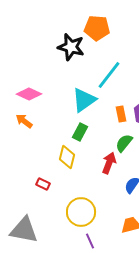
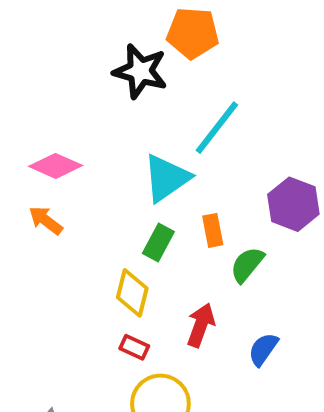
orange rectangle: (121, 114) -> (213, 230), moved
red arrow: (109, 163) -> (201, 325), moved
red rectangle: (43, 184) -> (134, 347), moved

